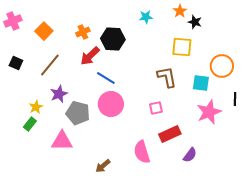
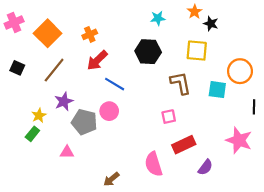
orange square: (44, 31) -> (48, 33), size x1.4
black hexagon: (113, 39) -> (148, 52), moved
pink circle: (111, 104) -> (109, 111), moved, size x0.7
pink star: (209, 112) -> (239, 140), moved, turned -30
pink triangle: (62, 141) -> (67, 152), size x0.6

